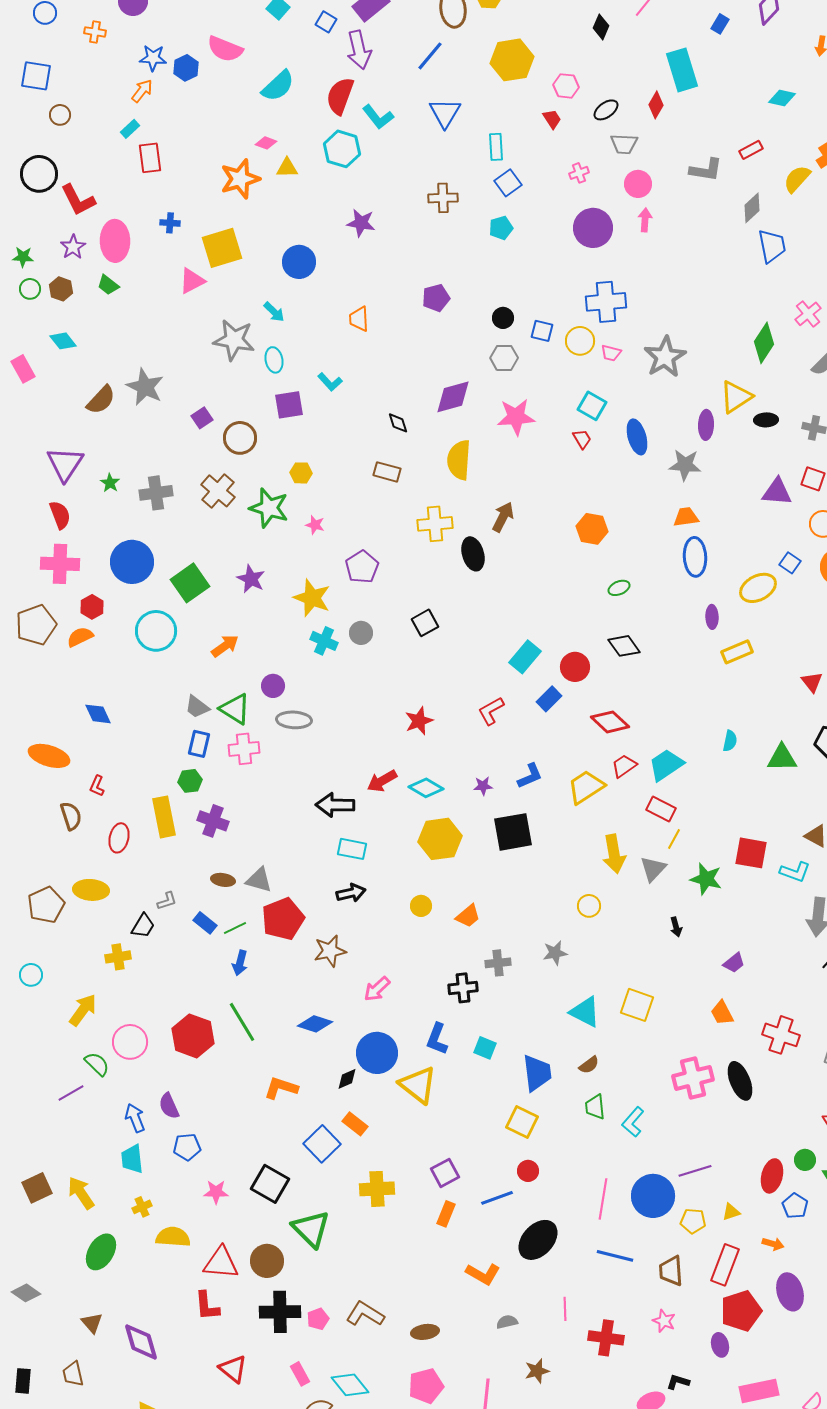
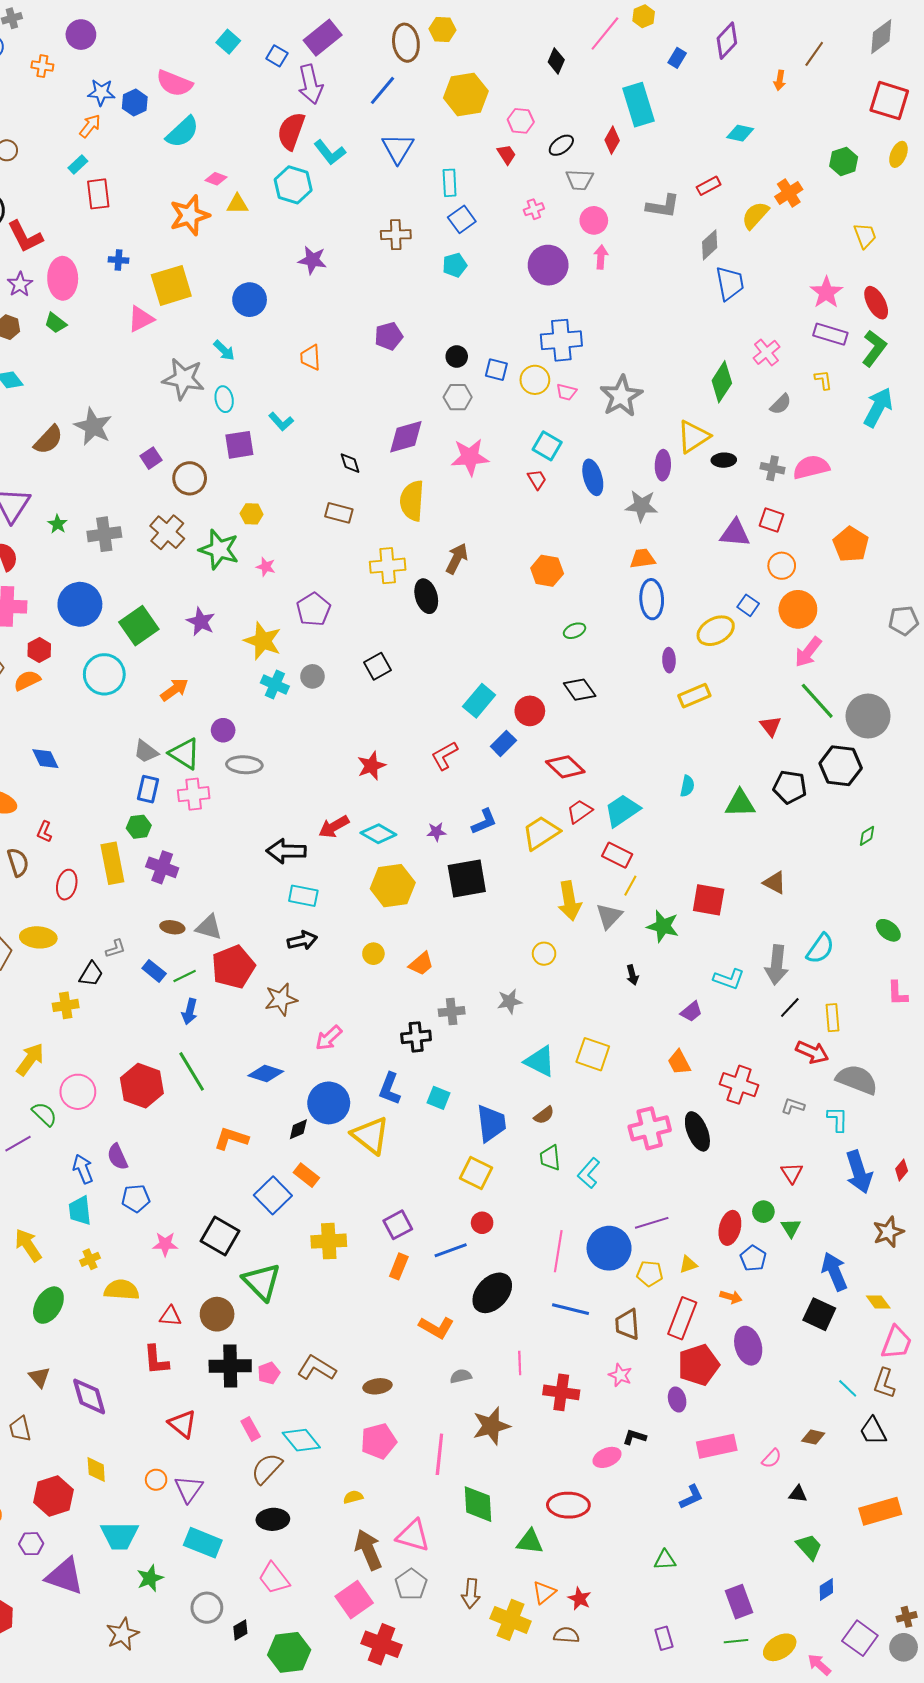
cyan semicircle: (278, 86) -> (182, 132), moved
cyan L-shape: (795, 872) -> (729, 979), moved
red triangle: (221, 1263) -> (170, 1316), size x0.6
brown star: (537, 1371) -> (491, 1426), size x1.5

